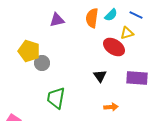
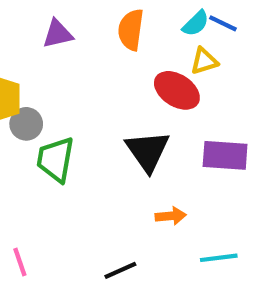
cyan semicircle: (111, 15) -> (196, 23), moved
black triangle: (100, 76) -> (148, 151), size x1.6
green trapezoid: (56, 98) -> (55, 159), moved

